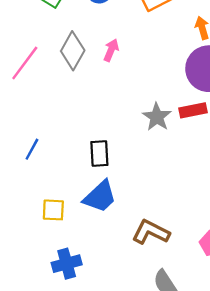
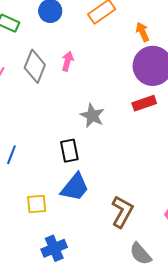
gray star: (157, 117) -> (92, 116), moved
brown L-shape: (151, 232) -> (122, 212), turned 100

